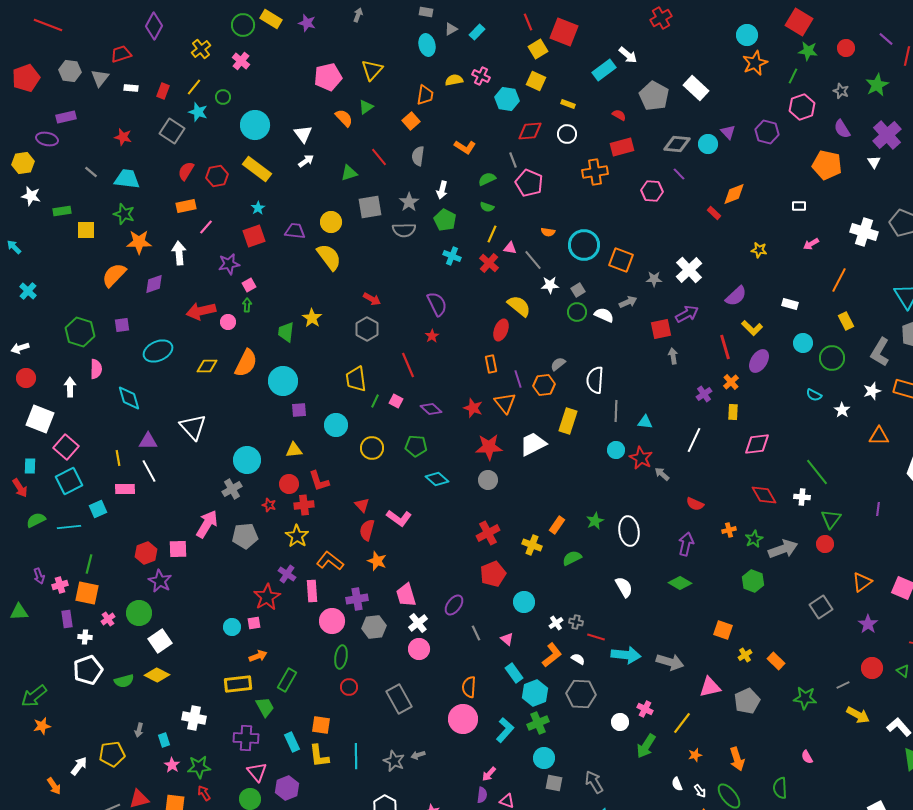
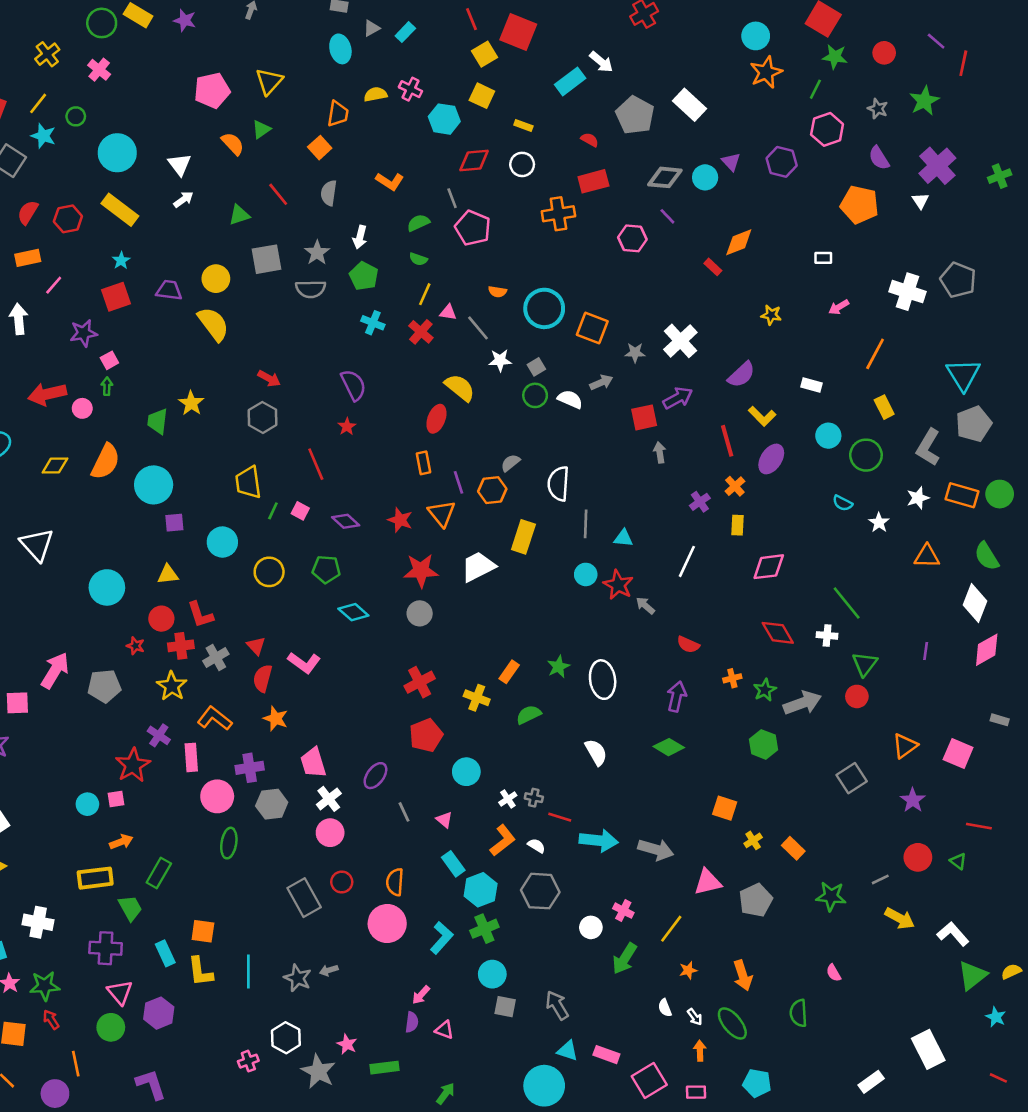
gray cross: (232, 489) -> (216, 658), moved
red circle: (349, 687) -> (342, 882), moved

